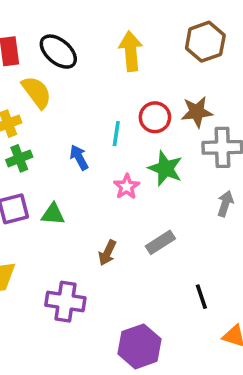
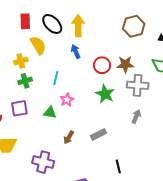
yellow arrow: (131, 51) -> (78, 26), moved
cyan line: (116, 134) -> (56, 78), moved
blue arrow: (79, 157) -> (76, 51), moved
pink star: (127, 187) -> (67, 100), moved
green triangle: (53, 214) -> (50, 113), moved

